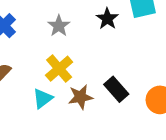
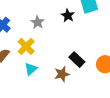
yellow cross: (59, 69) -> (26, 46), moved
brown star: (80, 97) -> (62, 74), moved

